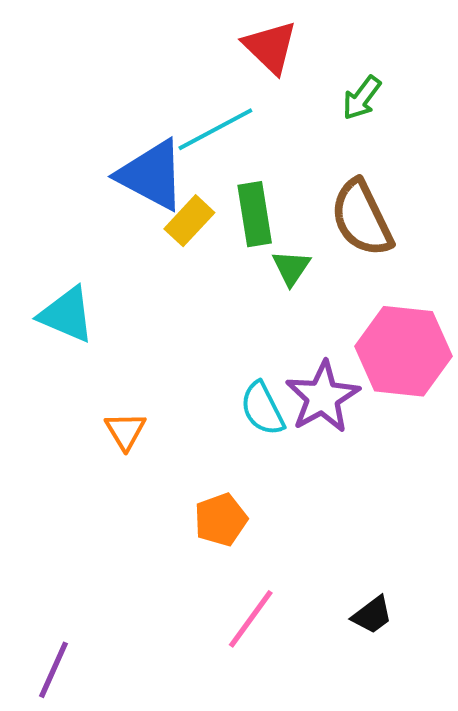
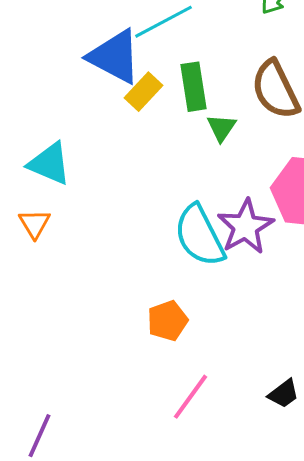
cyan semicircle: (262, 409) -> (200, 236), size x1.5
orange triangle: (125, 431) -> (34, 224), moved

